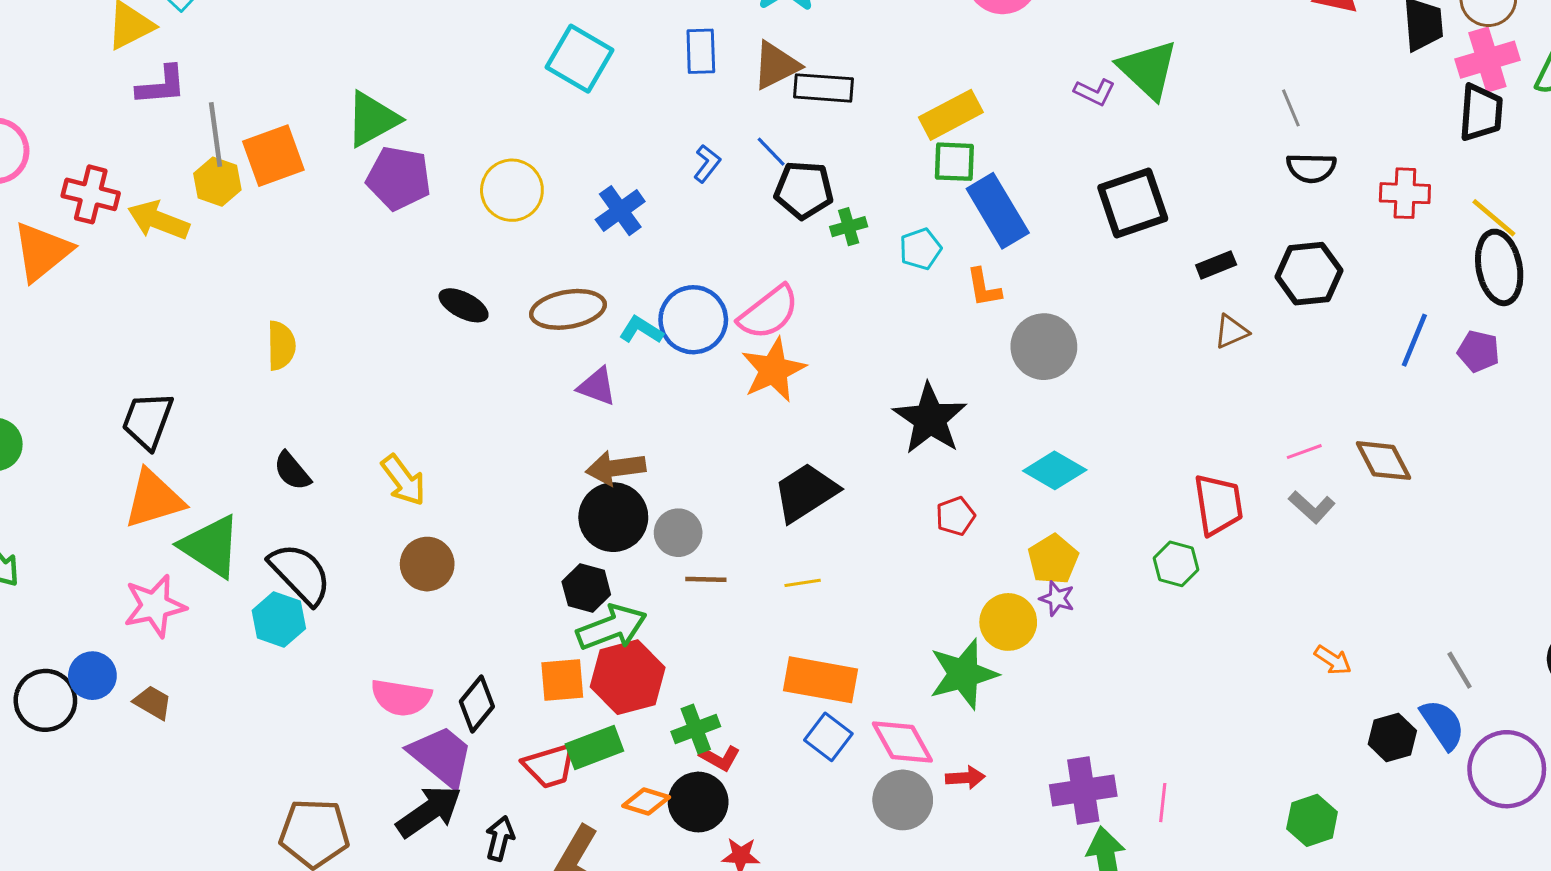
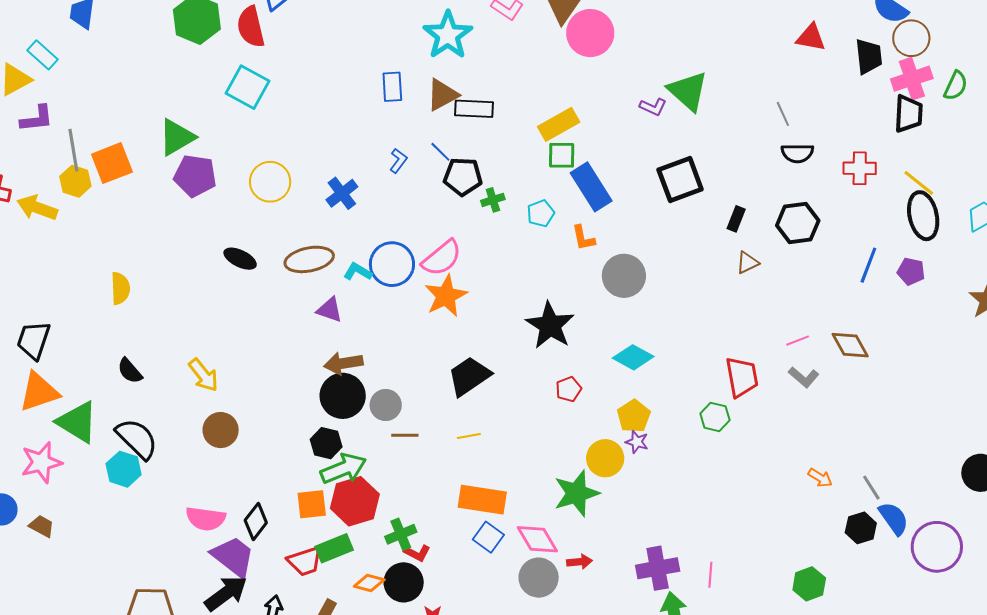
cyan square: (580, 59) -> (247, 87), moved
black rectangle: (1216, 265) -> (736, 219), turned -45
gray line: (1460, 670) -> (871, 488), moved

